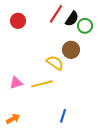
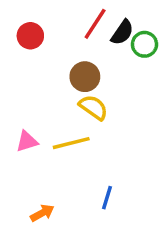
brown circle: (71, 50) -> (85, 77), moved
orange arrow: (13, 119) -> (42, 213), moved

